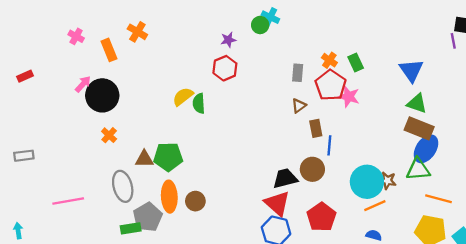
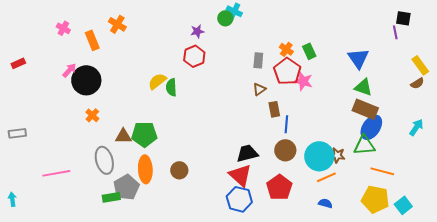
brown circle: (312, 169) -> (285, 150), moved
brown circle: (195, 201) -> (179, 170), moved

